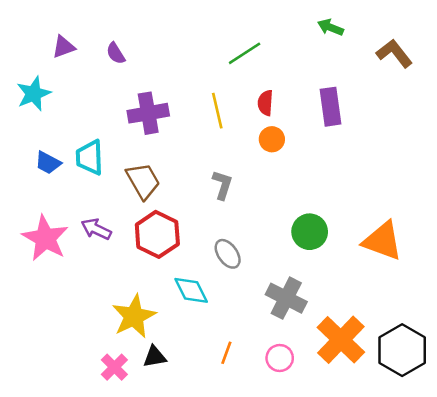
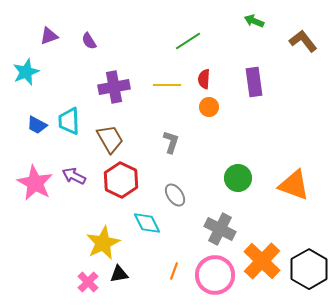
yellow line: (217, 111) -> (167, 85), turned -76
pink circle: (280, 358) -> (215, 275), size x1.8

